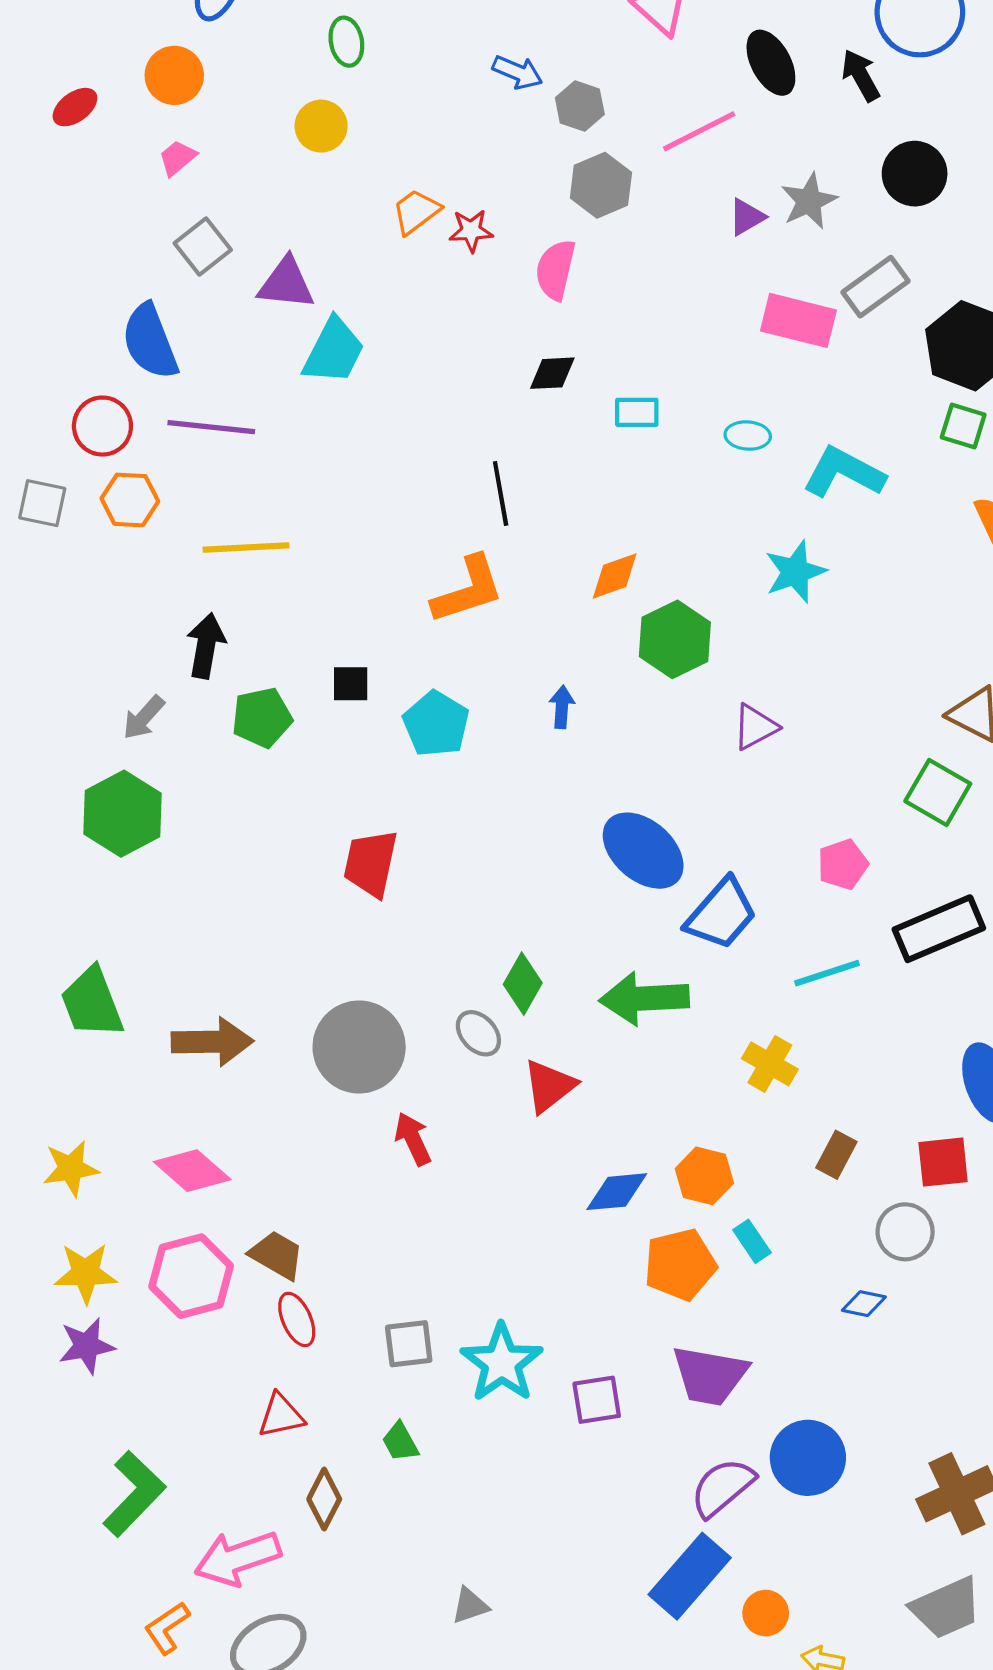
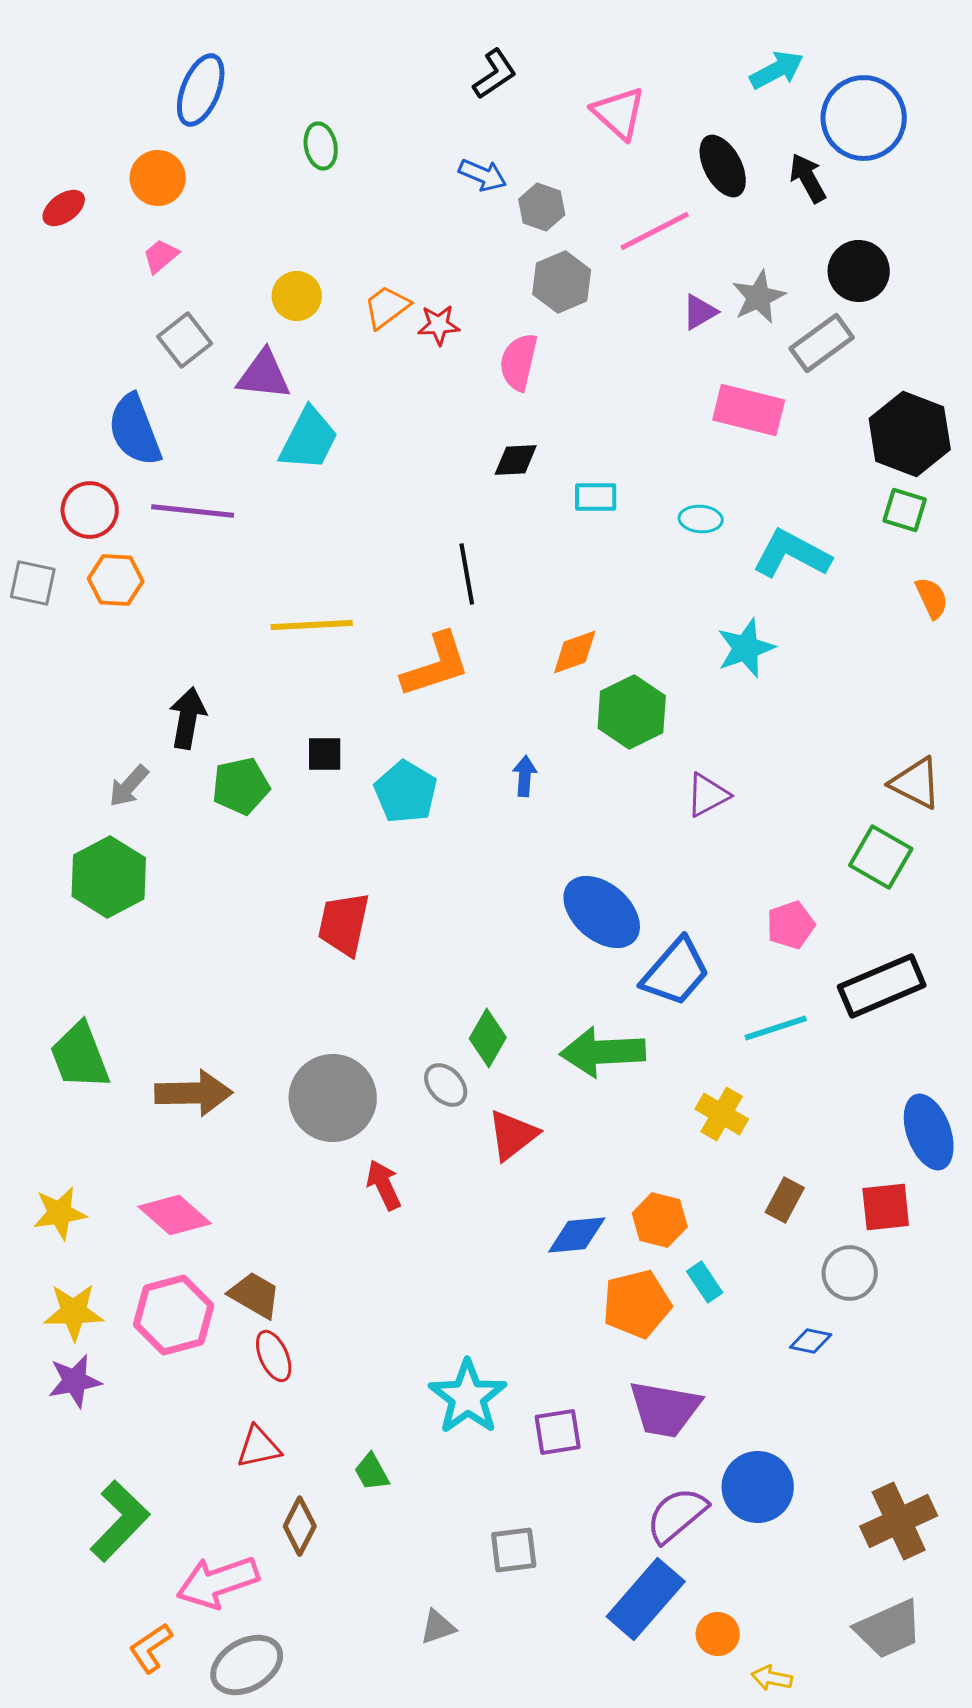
yellow circle: (321, 126) -> (297, 296), moved
gray rectangle: (876, 287) -> (822, 343), moved
yellow line: (246, 547) -> (312, 625), moved
gray square: (409, 1344) -> (514, 1550), moved

